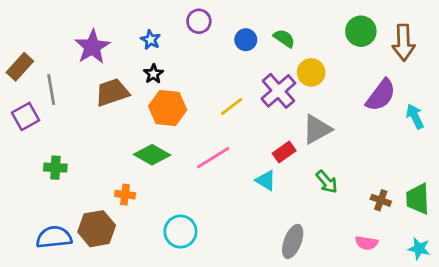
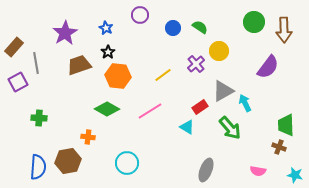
purple cross: (278, 91) -> (196, 64), size x0.7
cyan arrow: (415, 116) -> (245, 103), moved
green arrow: (327, 182) -> (230, 128), size x1.4
green trapezoid: (418, 199) -> (286, 125), moved
brown cross: (381, 200) -> (279, 147), moved
blue semicircle: (54, 237) -> (38, 167), turned 100

